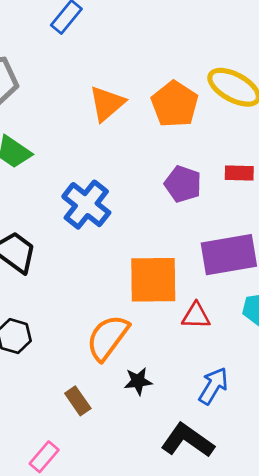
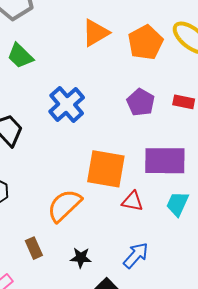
black star: (138, 381) -> (81, 258), moved

